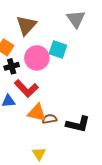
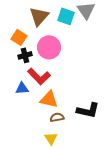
cyan square: (58, 49) -> (66, 16), moved
brown semicircle: (50, 119) -> (57, 117), moved

